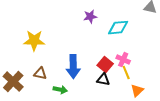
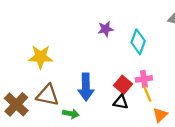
cyan diamond: (118, 28) -> (138, 42), turned -65
pink cross: (123, 60) -> (144, 79), turned -32
brown triangle: (40, 74) -> (48, 95), size x1.5

